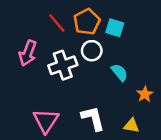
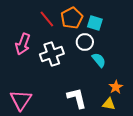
white circle: (92, 51) -> (85, 42), moved
orange star: (145, 94) -> (116, 87), moved
pink triangle: (46, 121) -> (21, 100), moved

